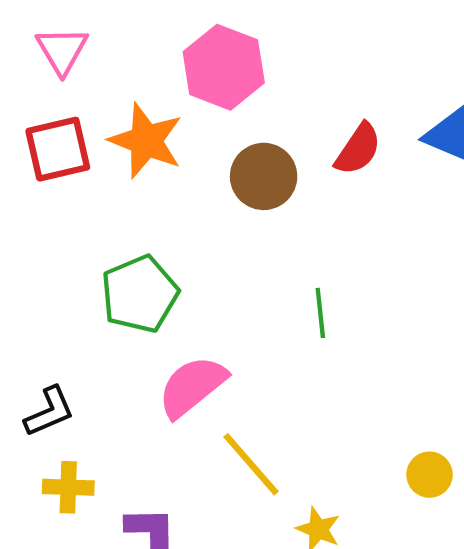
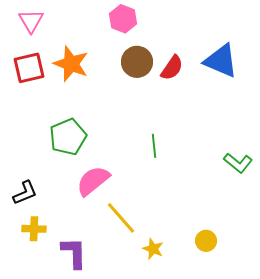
pink hexagon: (224, 67) -> (123, 19), moved, size x0.7
brown circle: (264, 176) -> (137, 62), moved
yellow circle: (430, 475) -> (206, 241), moved

